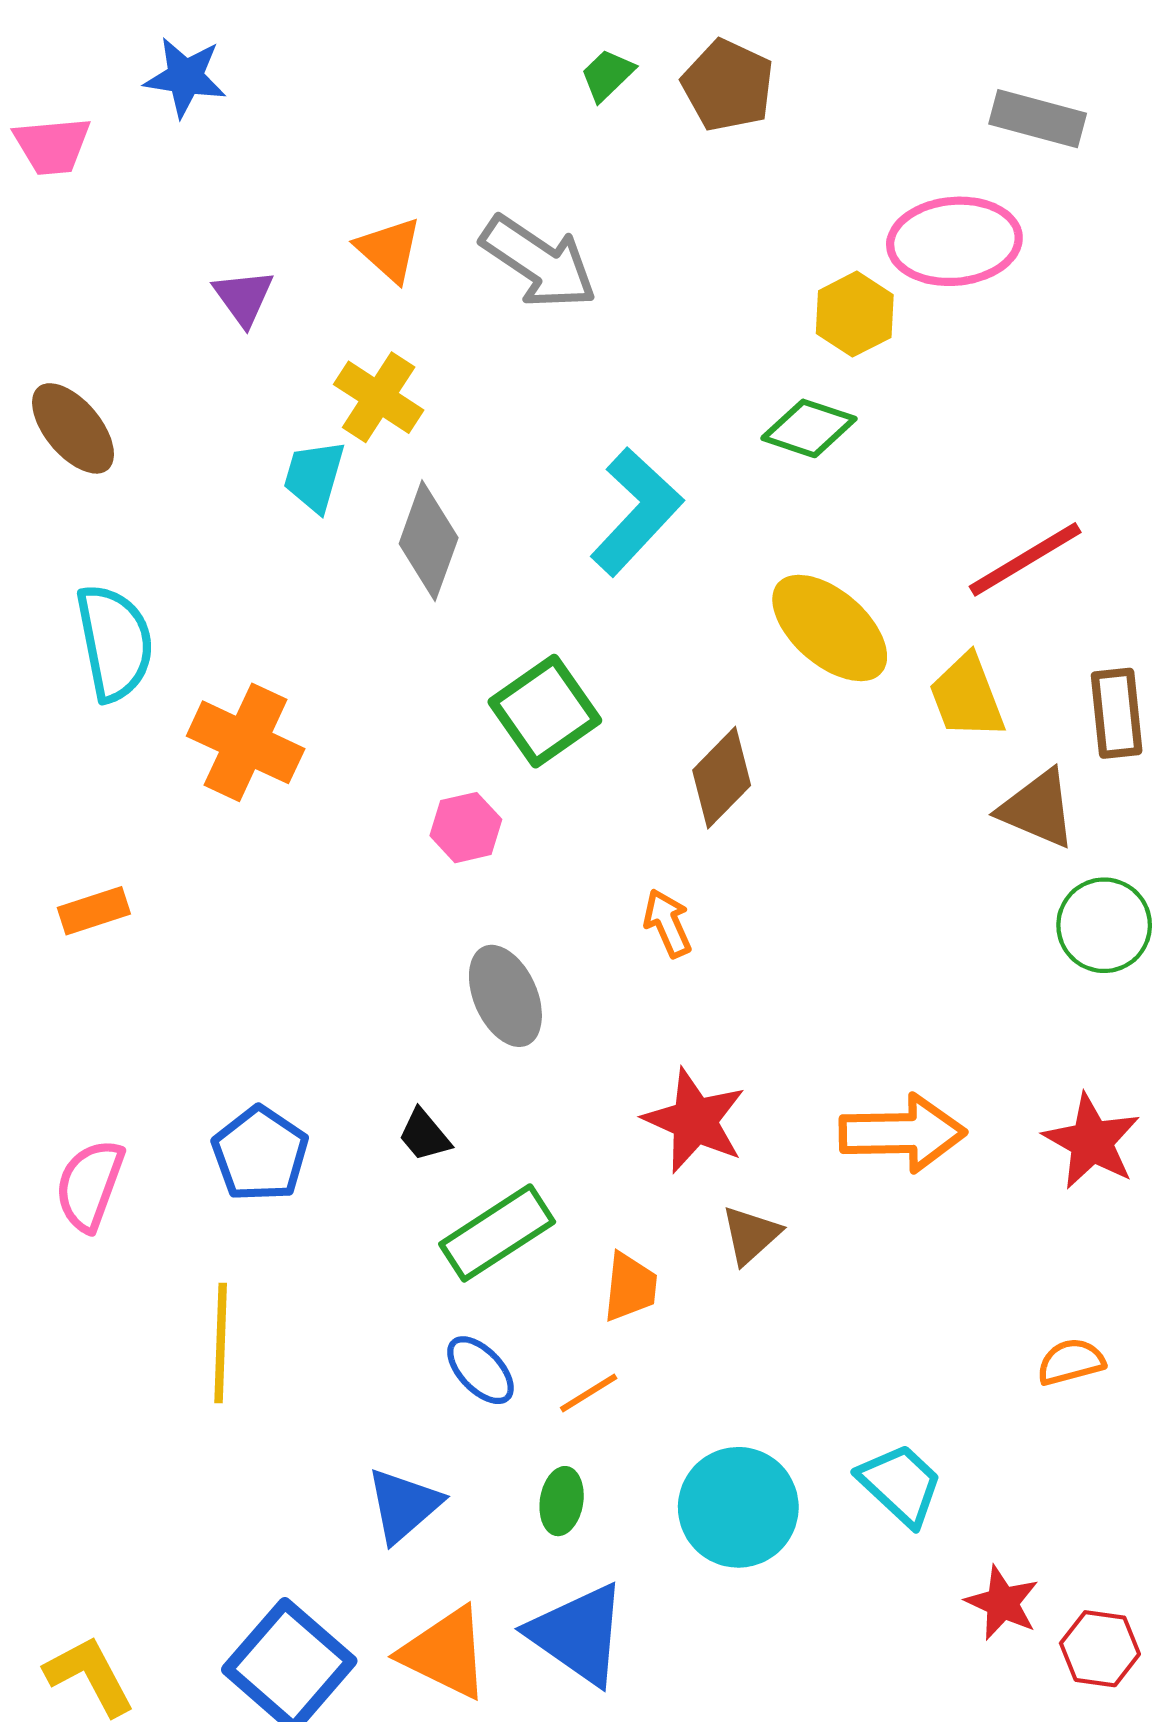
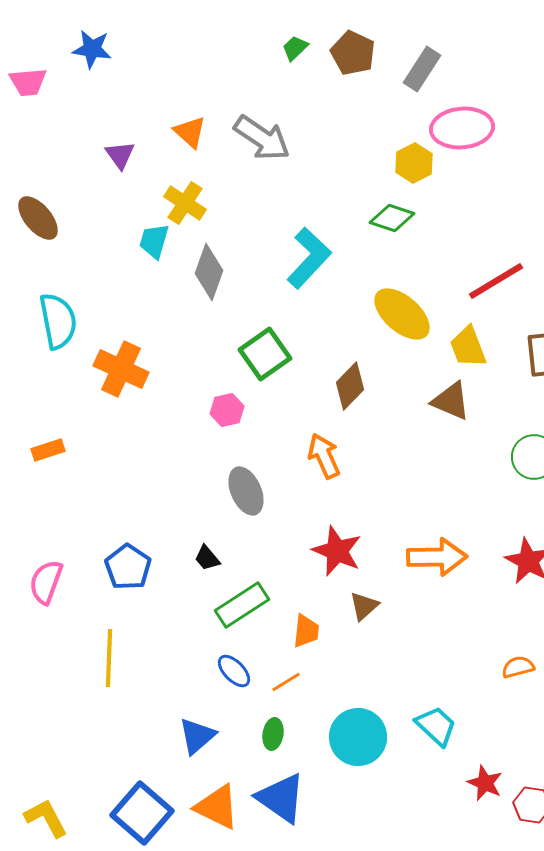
gray rectangle: (1038, 119) -> (422, 69), moved, turned -72
brown triangle: (1038, 809) -> (451, 401), moved
orange arrow: (668, 923) -> (324, 456), size x1.4

